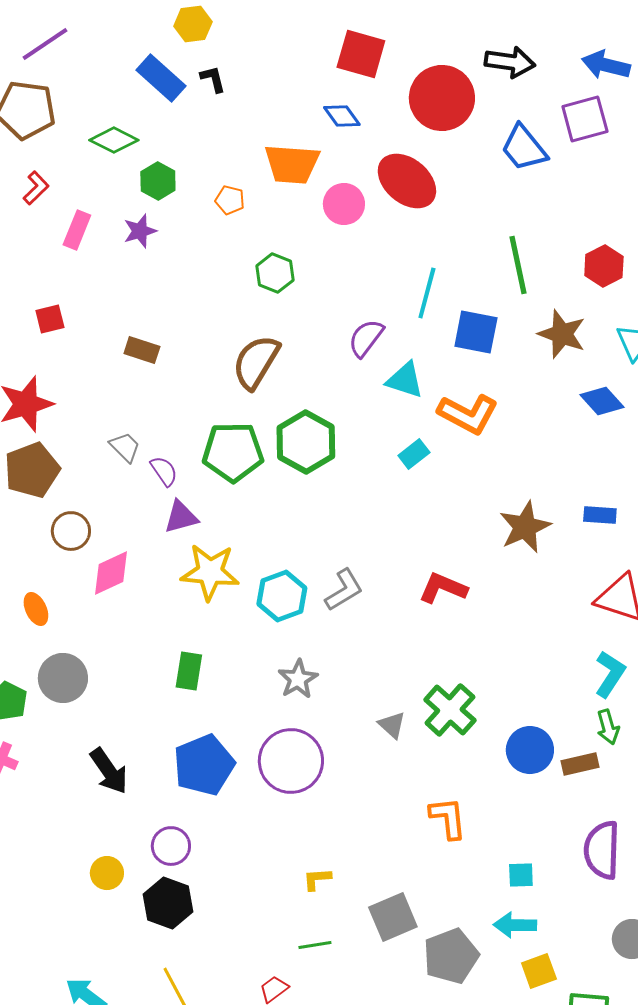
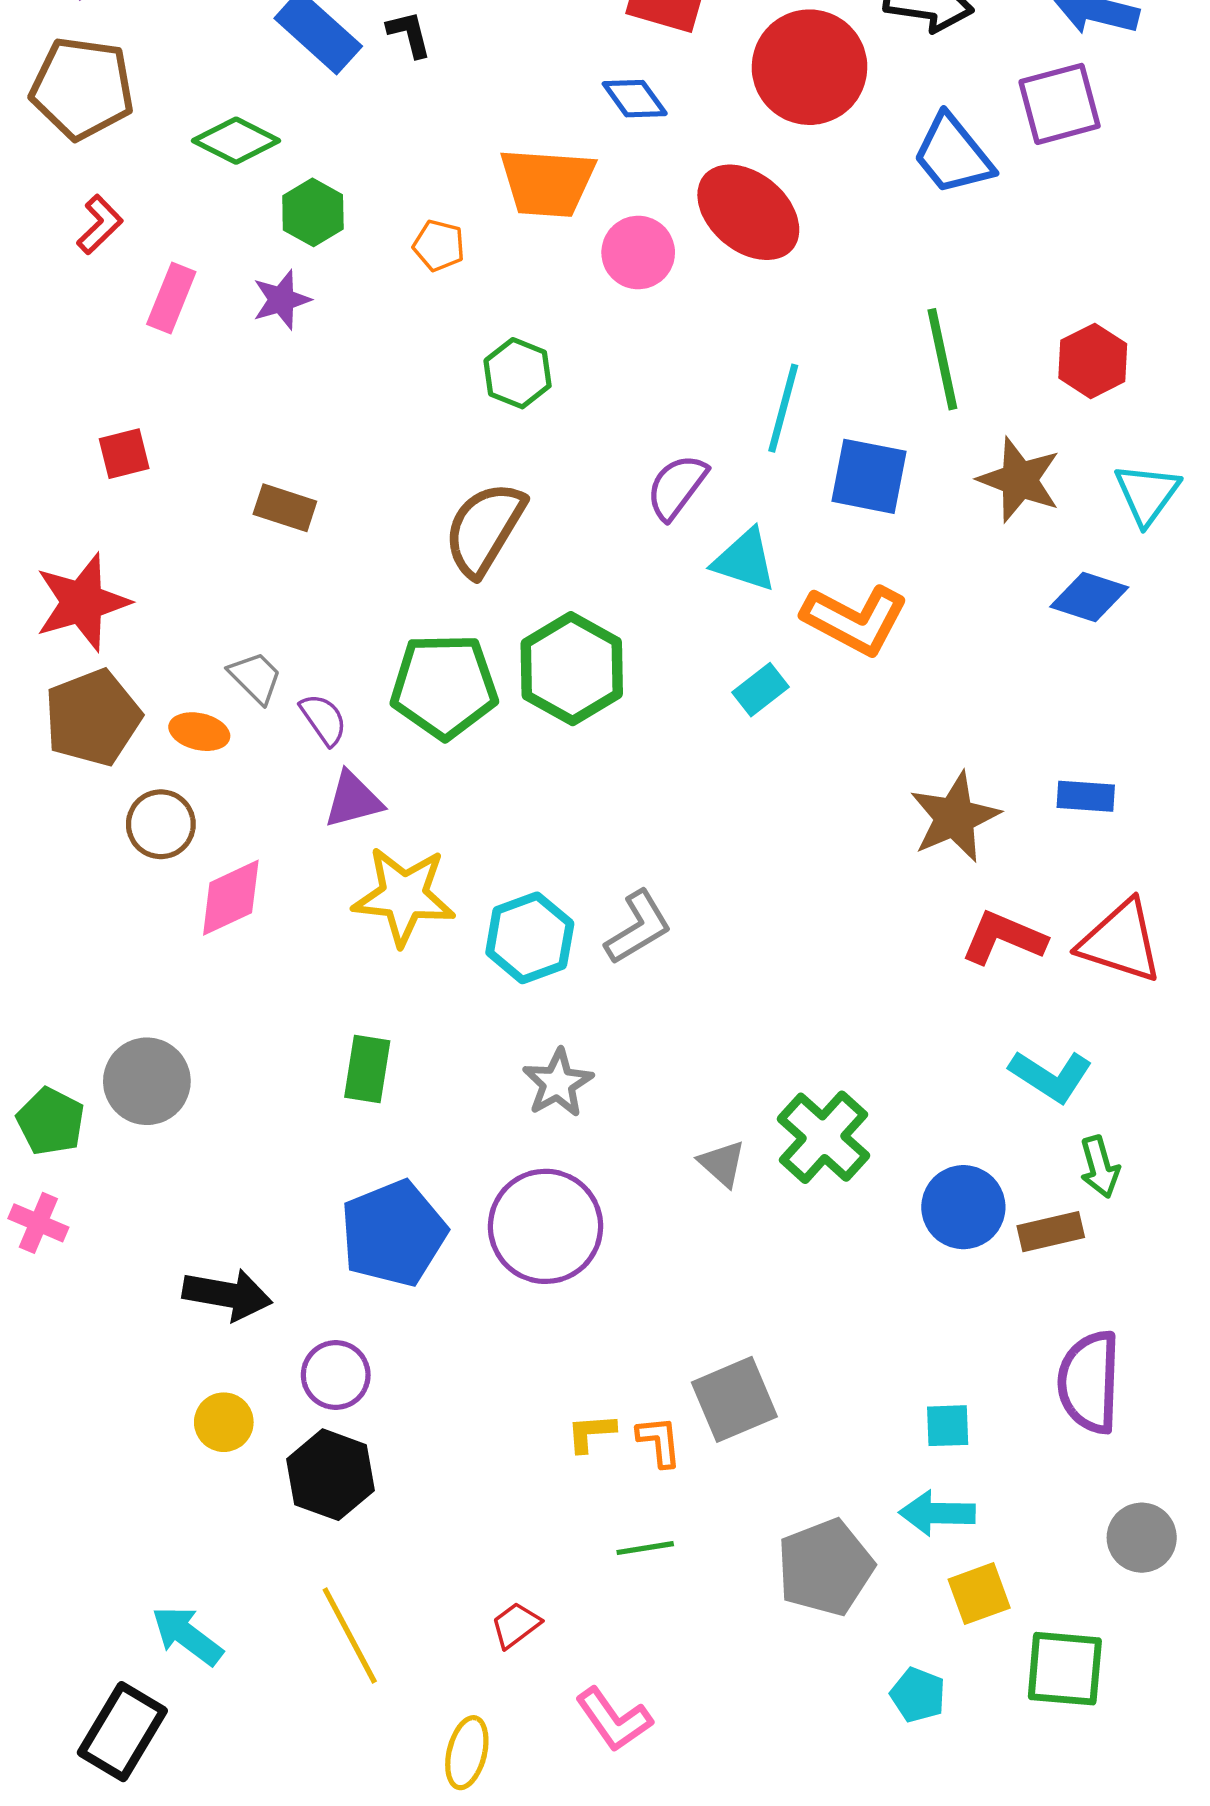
blue diamond: (602, 401) -> (1089, 597), turned -30
red L-shape: (443, 588) -> (1004, 938), moved
orange ellipse: (36, 609) -> (199, 732), moved, turned -52
cyan L-shape: (610, 674) -> (1051, 1076), moved, turned 90
black arrow: (109, 771) -> (227, 1295), moved, turned -45
orange L-shape: (448, 818) -> (659, 1441), moved, size x0.7
gray square: (393, 917) -> (734, 1399), moved
green line: (315, 945) -> (645, 1548), moved

